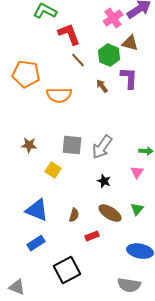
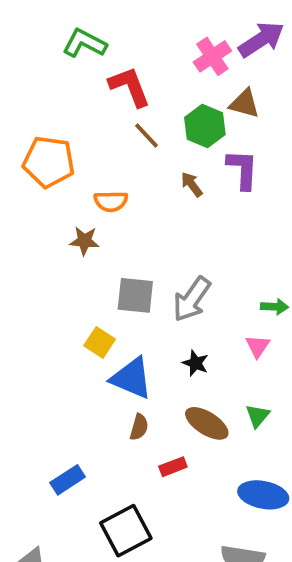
orange semicircle: (59, 95) -> (111, 201), size x0.7
brown star: (29, 145) -> (84, 241), moved
blue triangle: (37, 210) -> (132, 378), moved

